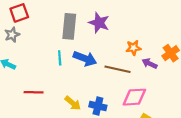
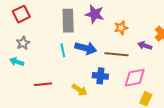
gray star: (12, 35) -> (23, 43), moved
orange star: (133, 48) -> (121, 28), moved
blue cross: (98, 106) -> (100, 76), moved

